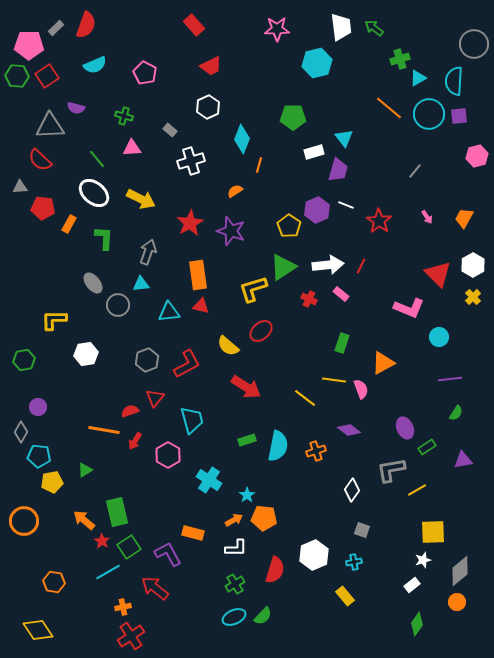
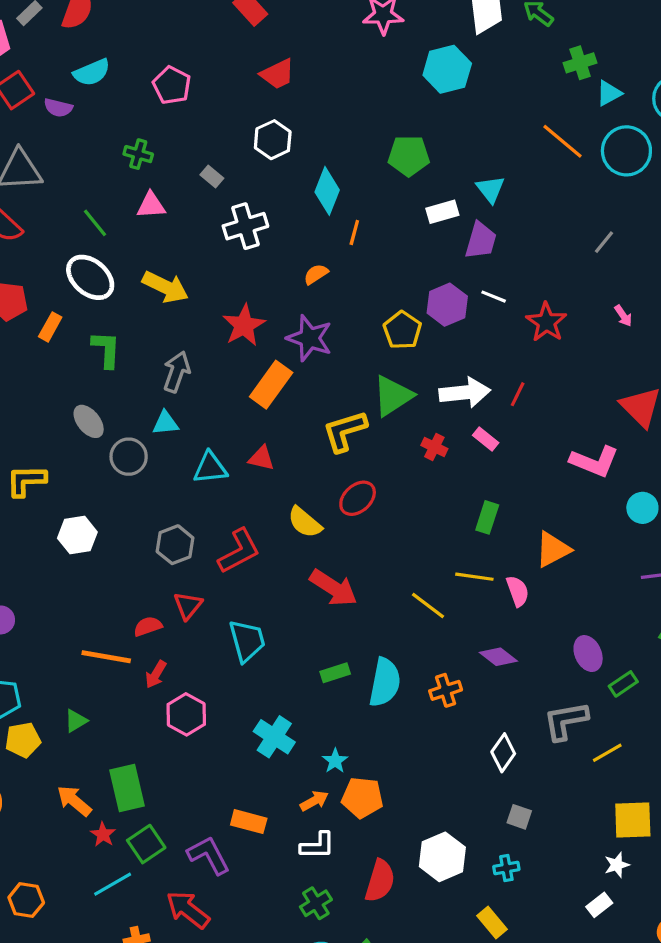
purple semicircle: (76, 108) -> (58, 108), moved
orange rectangle: (198, 275) -> (271, 385), moved, turned 44
pink hexagon: (168, 455) -> (186, 714), moved

